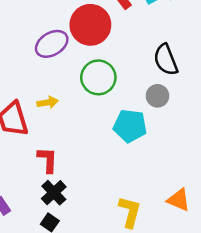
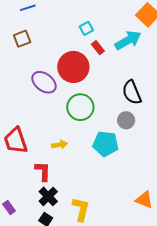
purple ellipse: (52, 44) -> (44, 82), turned 70
yellow arrow: (48, 102) -> (59, 145), moved
yellow L-shape: (130, 212) -> (81, 209), moved

